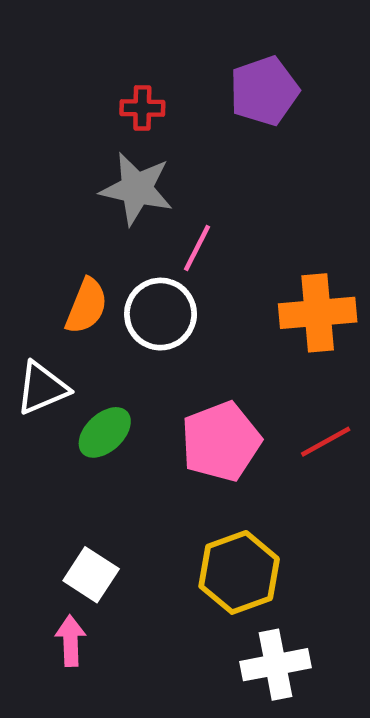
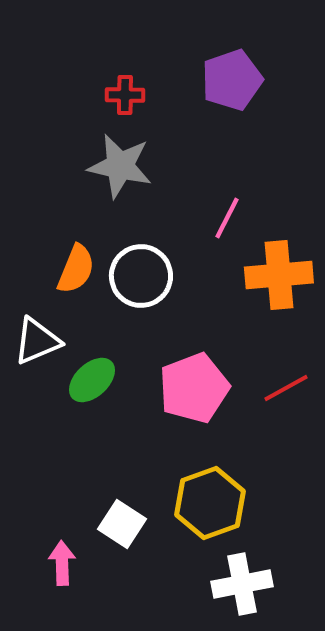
pink line: (197, 248) -> (227, 218), moved
white square: (91, 575) -> (122, 524), moved

